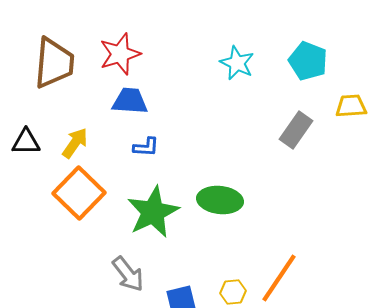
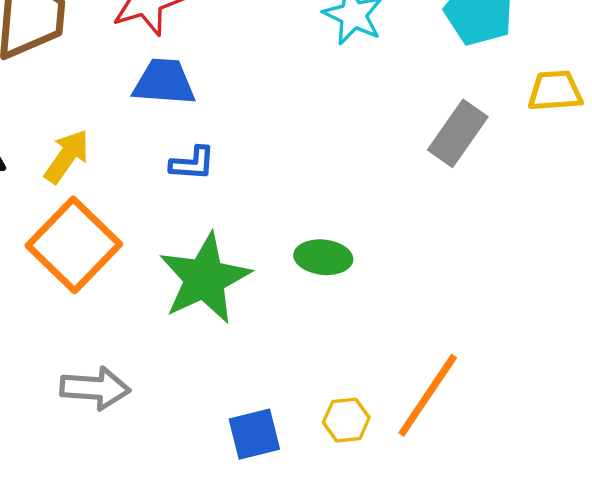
green ellipse: (220, 200) -> (323, 257), size x0.7
gray arrow: (128, 274) -> (95, 388), moved, turned -48

